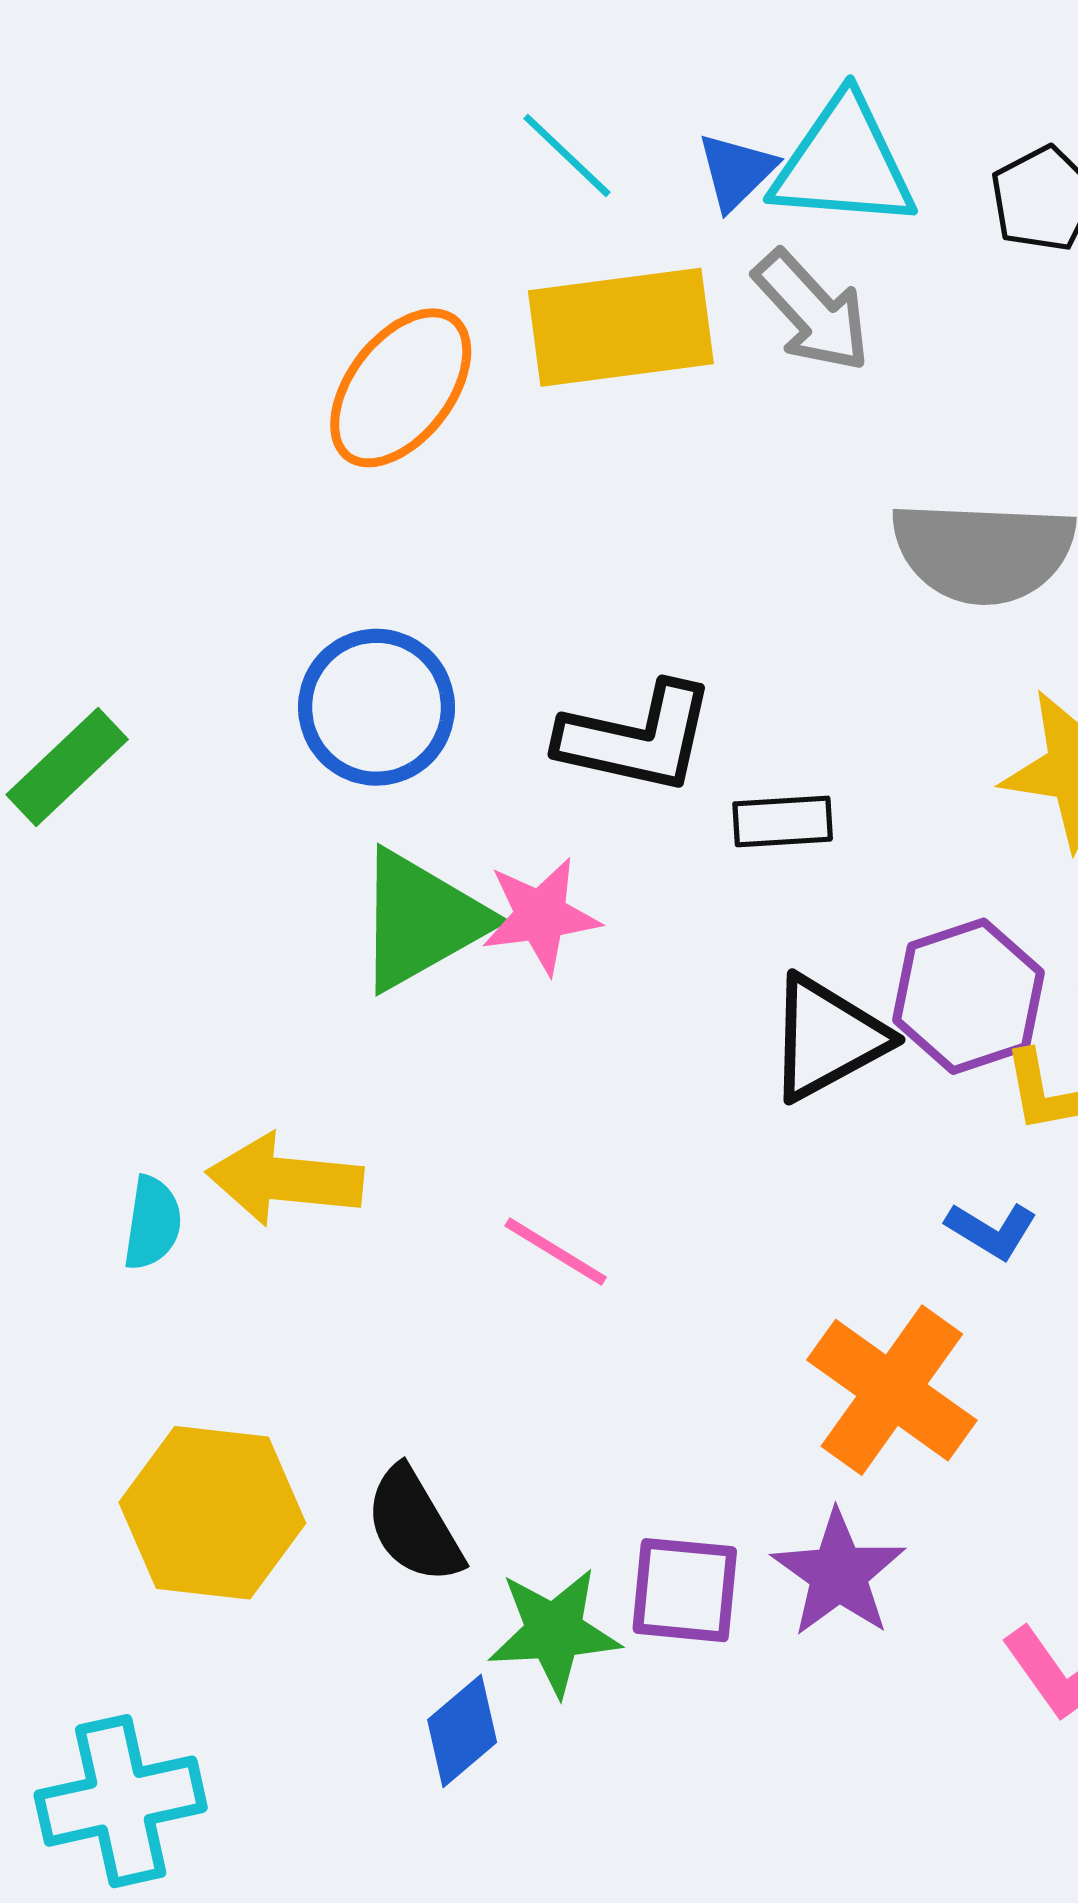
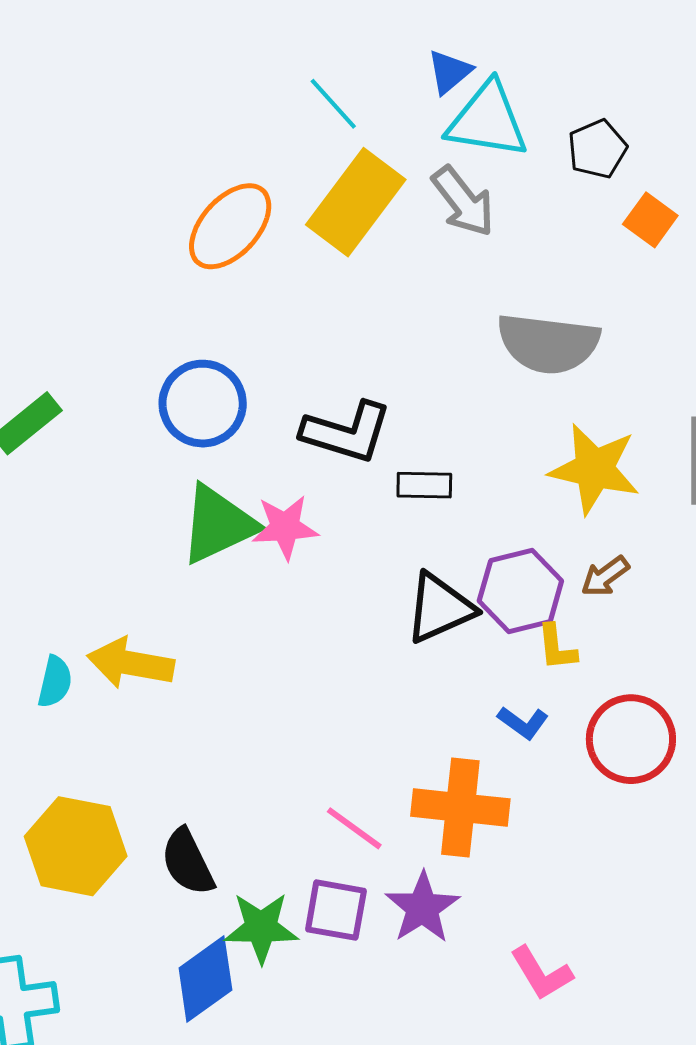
blue triangle: (736, 171) -> (449, 72), moved
yellow rectangle: (621, 327) -> (356, 202), turned -50
pink line: (556, 1252) -> (354, 828), moved
orange cross: (892, 1390) -> (460, 808), turned -34
blue diamond: (462, 1731) -> (205, 979), size x1.4

